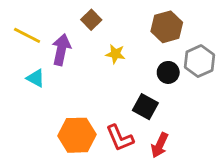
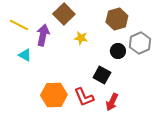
brown square: (91, 20) -> (64, 14), size x1.5

